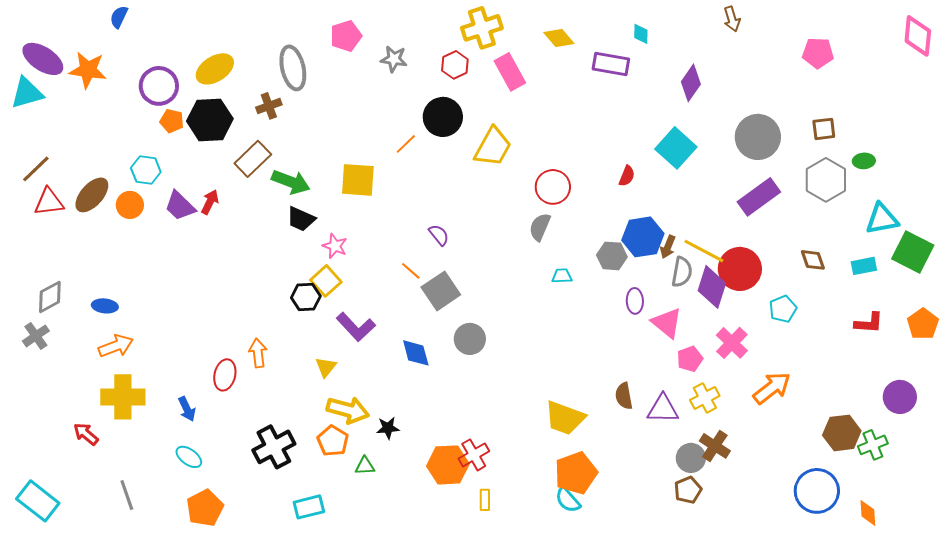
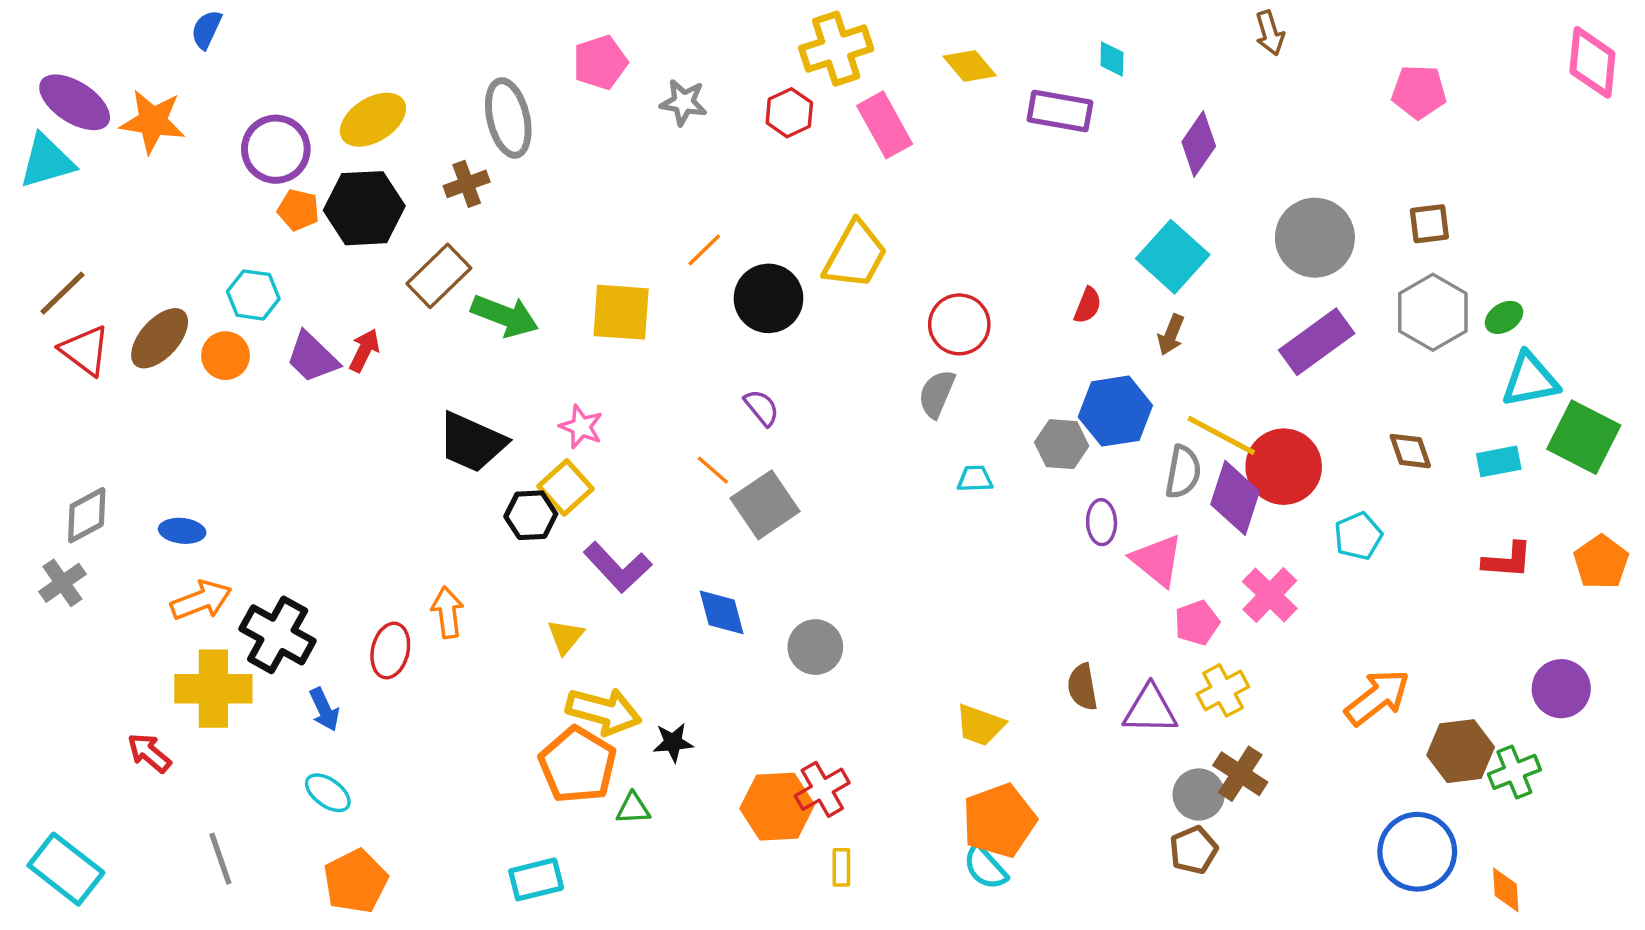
black circle: (443, 117) -> (768, 298), moved
green ellipse: (864, 161) -> (1504, 317), moved, turned -30
red triangle: (49, 202) -> (85, 350), turned 44
black trapezoid: (301, 219) -> (472, 442), moved, size x1.4
brown arrow: (668, 247) -> (1171, 335), moved
gray circle: (470, 339) -> (815, 647), moved
orange arrow: (772, 388) -> (1377, 697), moved
yellow trapezoid: (565, 418) -> (980, 725), size x0.7
orange pentagon: (333, 441) -> (578, 765), size x1.4
black cross: (274, 447) -> (278, 635), moved, turned -33

